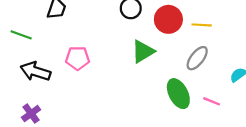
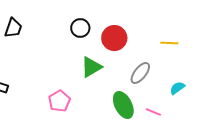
yellow line: (202, 25) -> (169, 43), moved
pink pentagon: (78, 58) -> (59, 101), moved, turned -30

